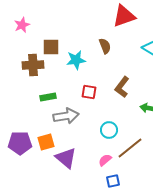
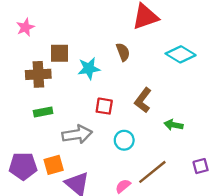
green rectangle: (48, 97) -> (43, 112), moved
cyan circle: (109, 130) -> (124, 140), moved

